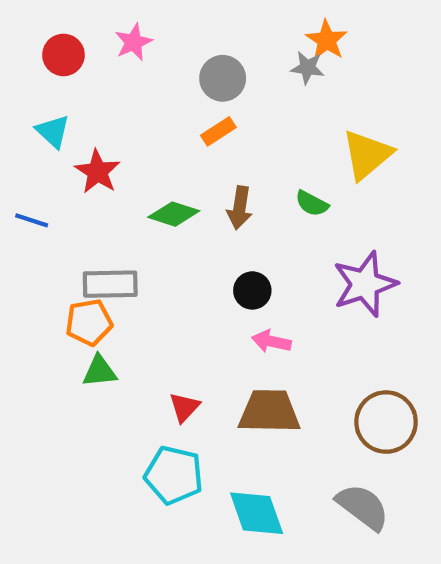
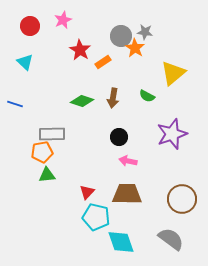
orange star: (327, 40) -> (135, 48), moved
gray circle: (223, 78) -> (121, 36), moved
red star: (97, 172) -> (80, 50), moved
cyan pentagon: (174, 475) -> (96, 217), moved

